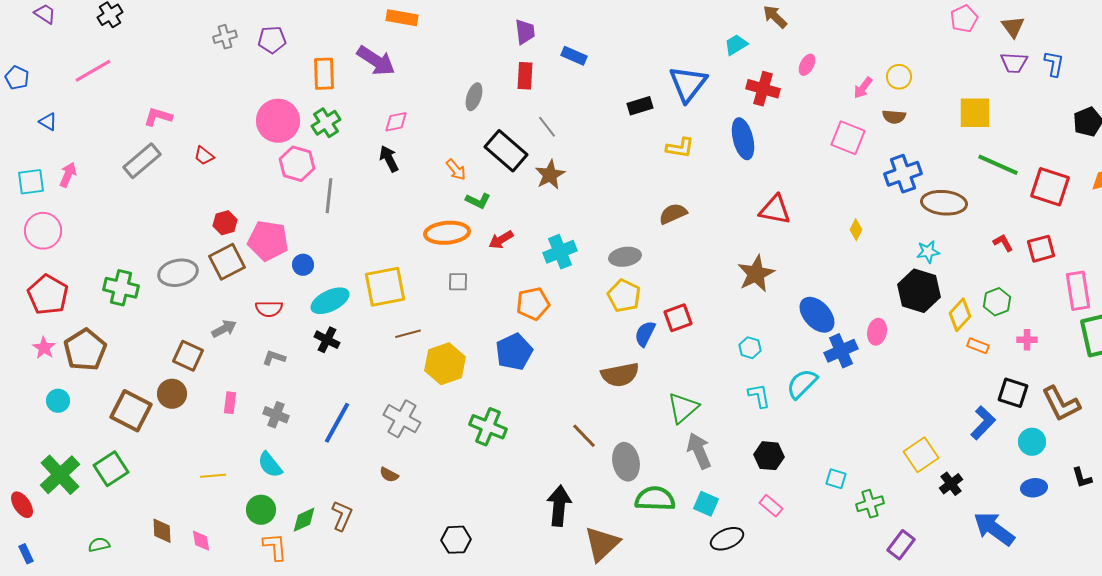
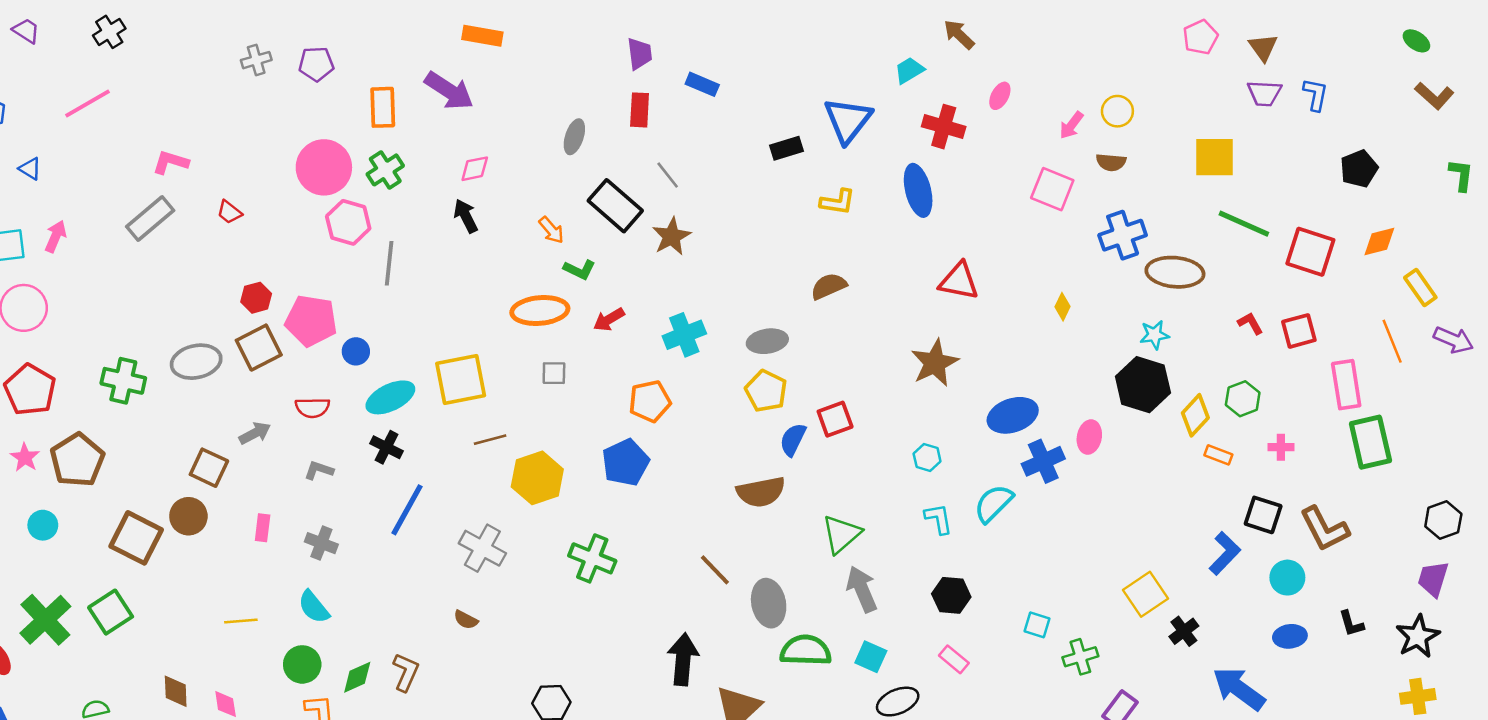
blue ellipse: (817, 315) -> (1013, 415), turned -66
blue line: (337, 423) -> (407, 510), moved

